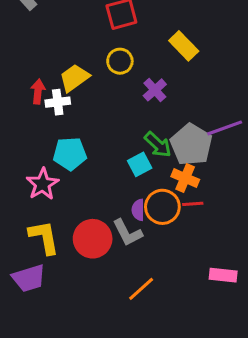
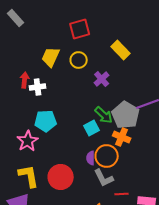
yellow trapezoid: (74, 78) -> (51, 57), moved, turned -30
red line: (193, 204) -> (122, 194), moved
gray L-shape: (127, 233) -> (104, 178), moved

